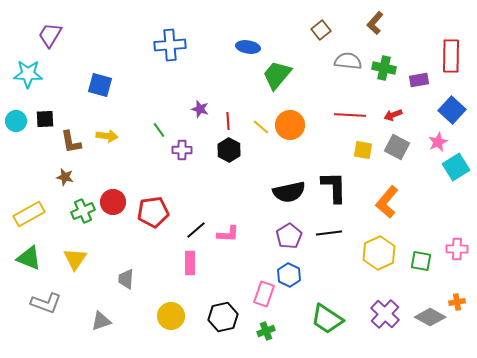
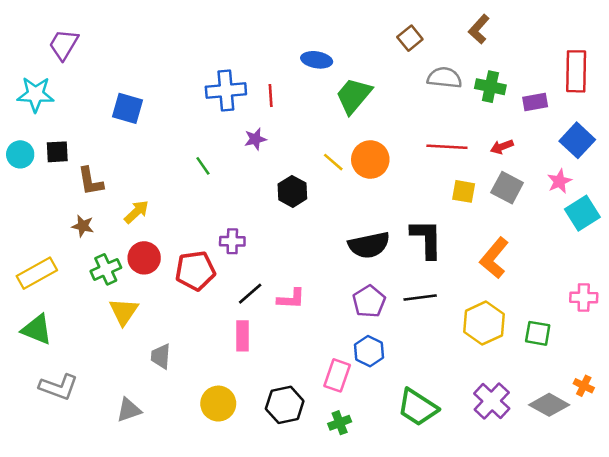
blue cross: (170, 45) -> (226, 90), moved
purple star: (200, 109) -> (255, 139), turned -30
red line: (228, 121) -> (271, 96), moved
yellow arrow: (107, 136) -> (136, 212), moved, turned -50
purple cross: (182, 150) -> (232, 241), moved
pink cross: (457, 249) -> (584, 298), moved
yellow triangle: (75, 259) -> (124, 312), moved
orange cross: (457, 302) -> (584, 386), turned 35

